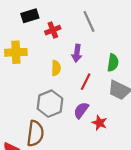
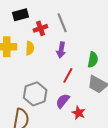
gray line: (89, 21) -> (62, 23), moved
yellow semicircle: (56, 68) -> (30, 48), moved

